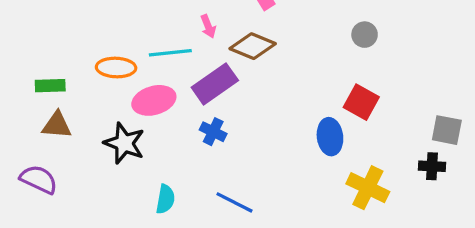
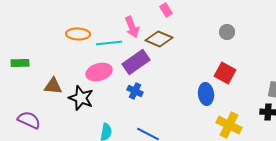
pink arrow: (208, 26) -> (132, 27), size x1.5
orange ellipse: (116, 68) -> (78, 34), moved
green rectangle: (50, 86) -> (20, 63), moved
brown triangle: (57, 125) -> (53, 86), moved

